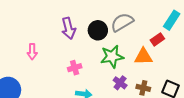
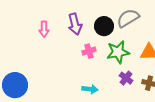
pink arrow: (32, 52) -> (44, 29), moved
pink cross: (75, 68) -> (89, 51), moved

